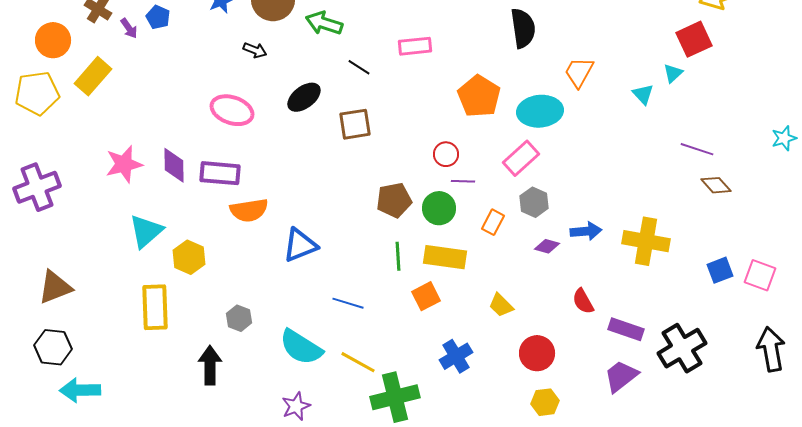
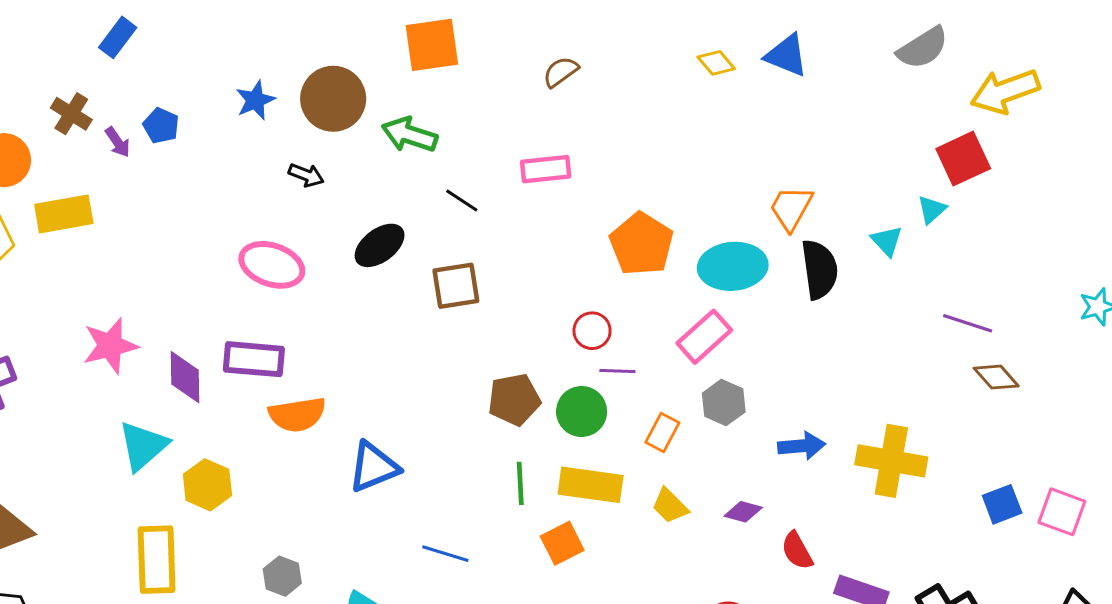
black semicircle: (523, 28) -> (819, 269), moved
yellow rectangle: (93, 76) -> (64, 214), turned 39
purple diamond: (174, 165) -> (185, 377), moved
purple diamond: (547, 246) -> (743, 512), moved
yellow trapezoid: (501, 305) -> (670, 506), moved

